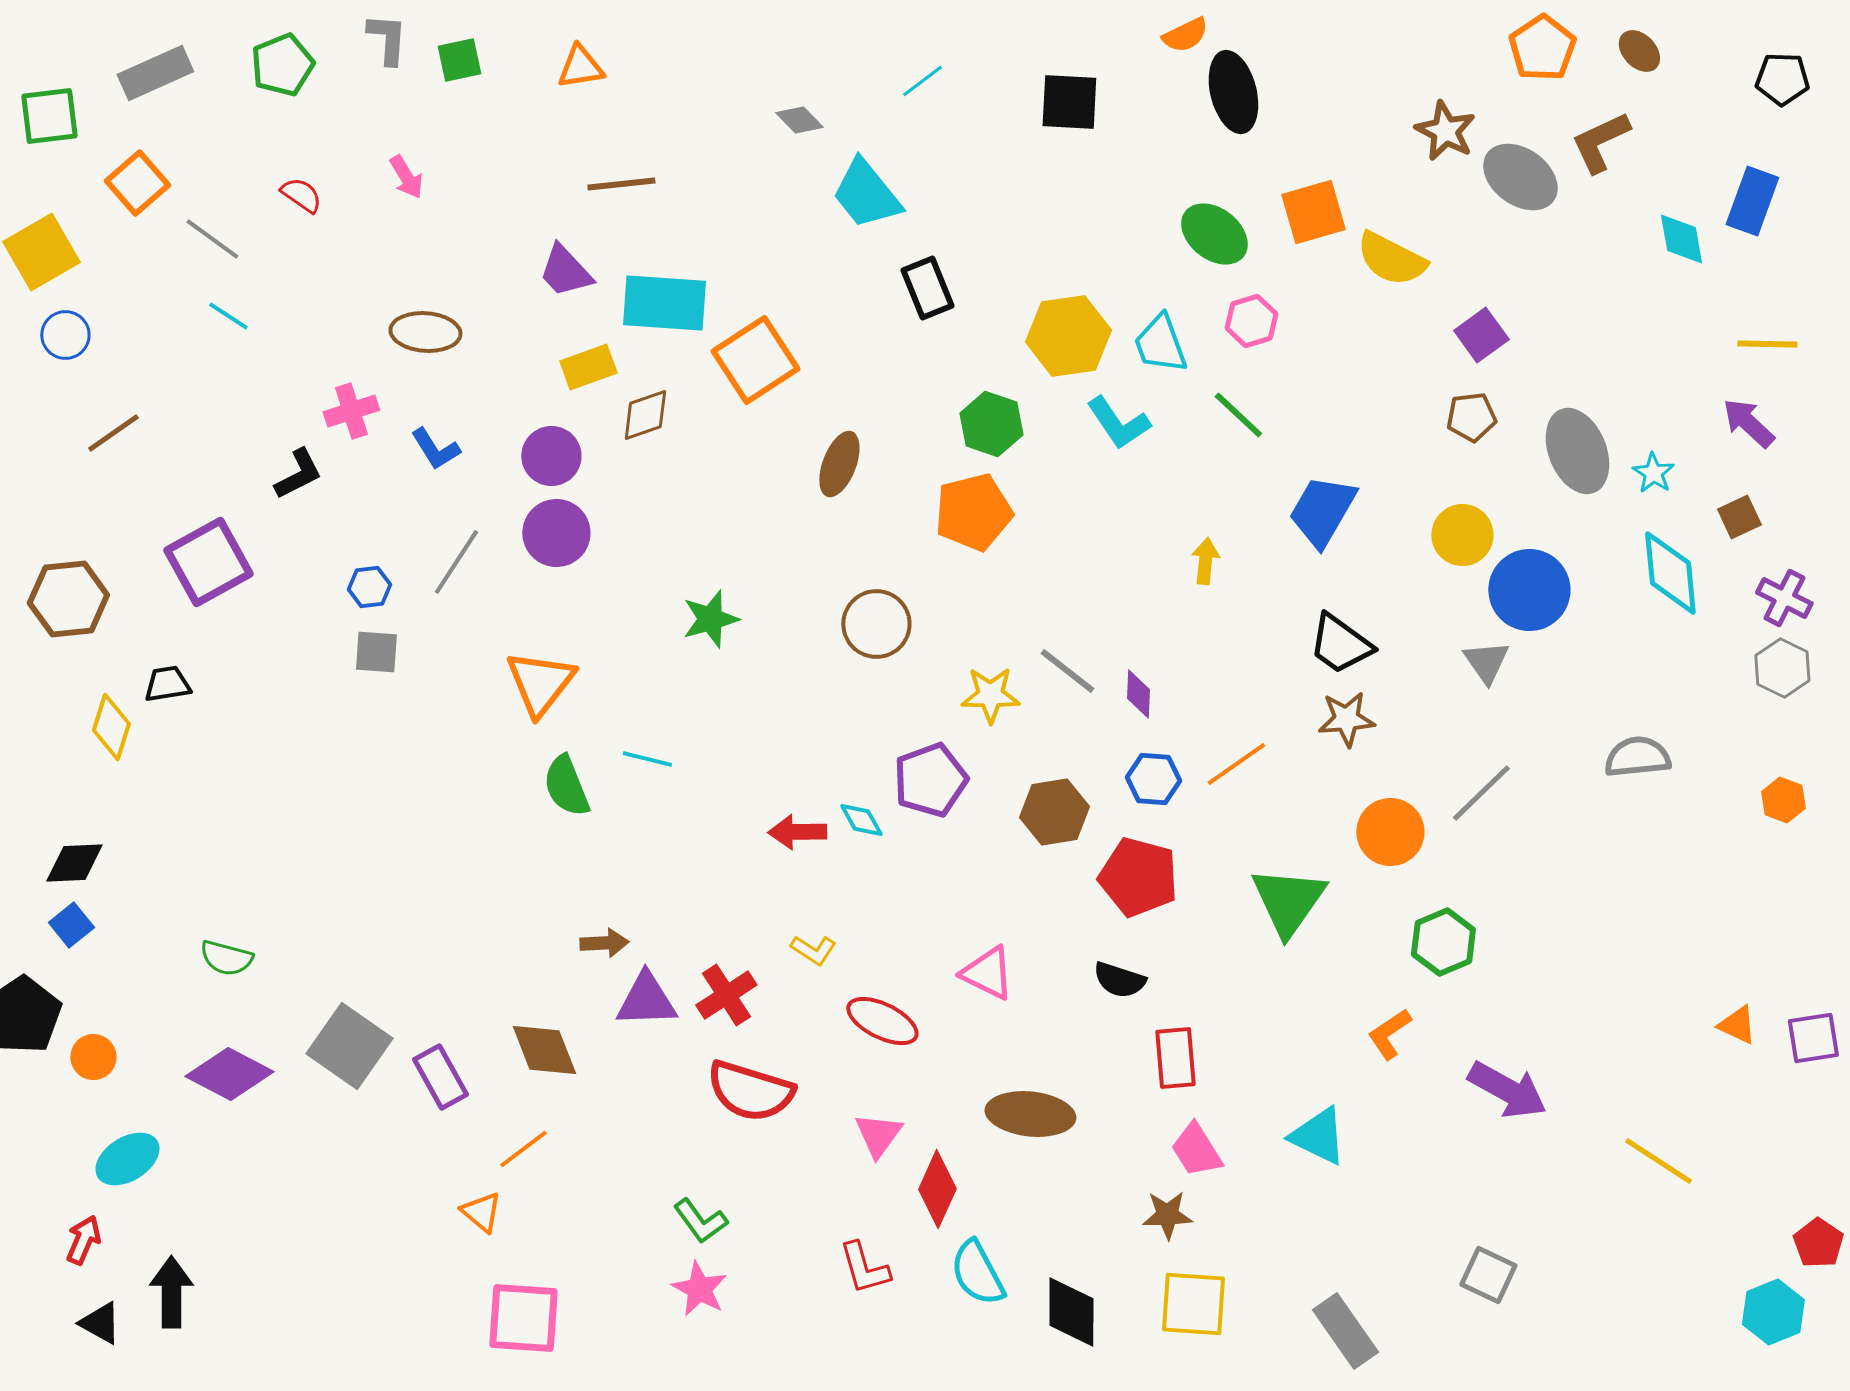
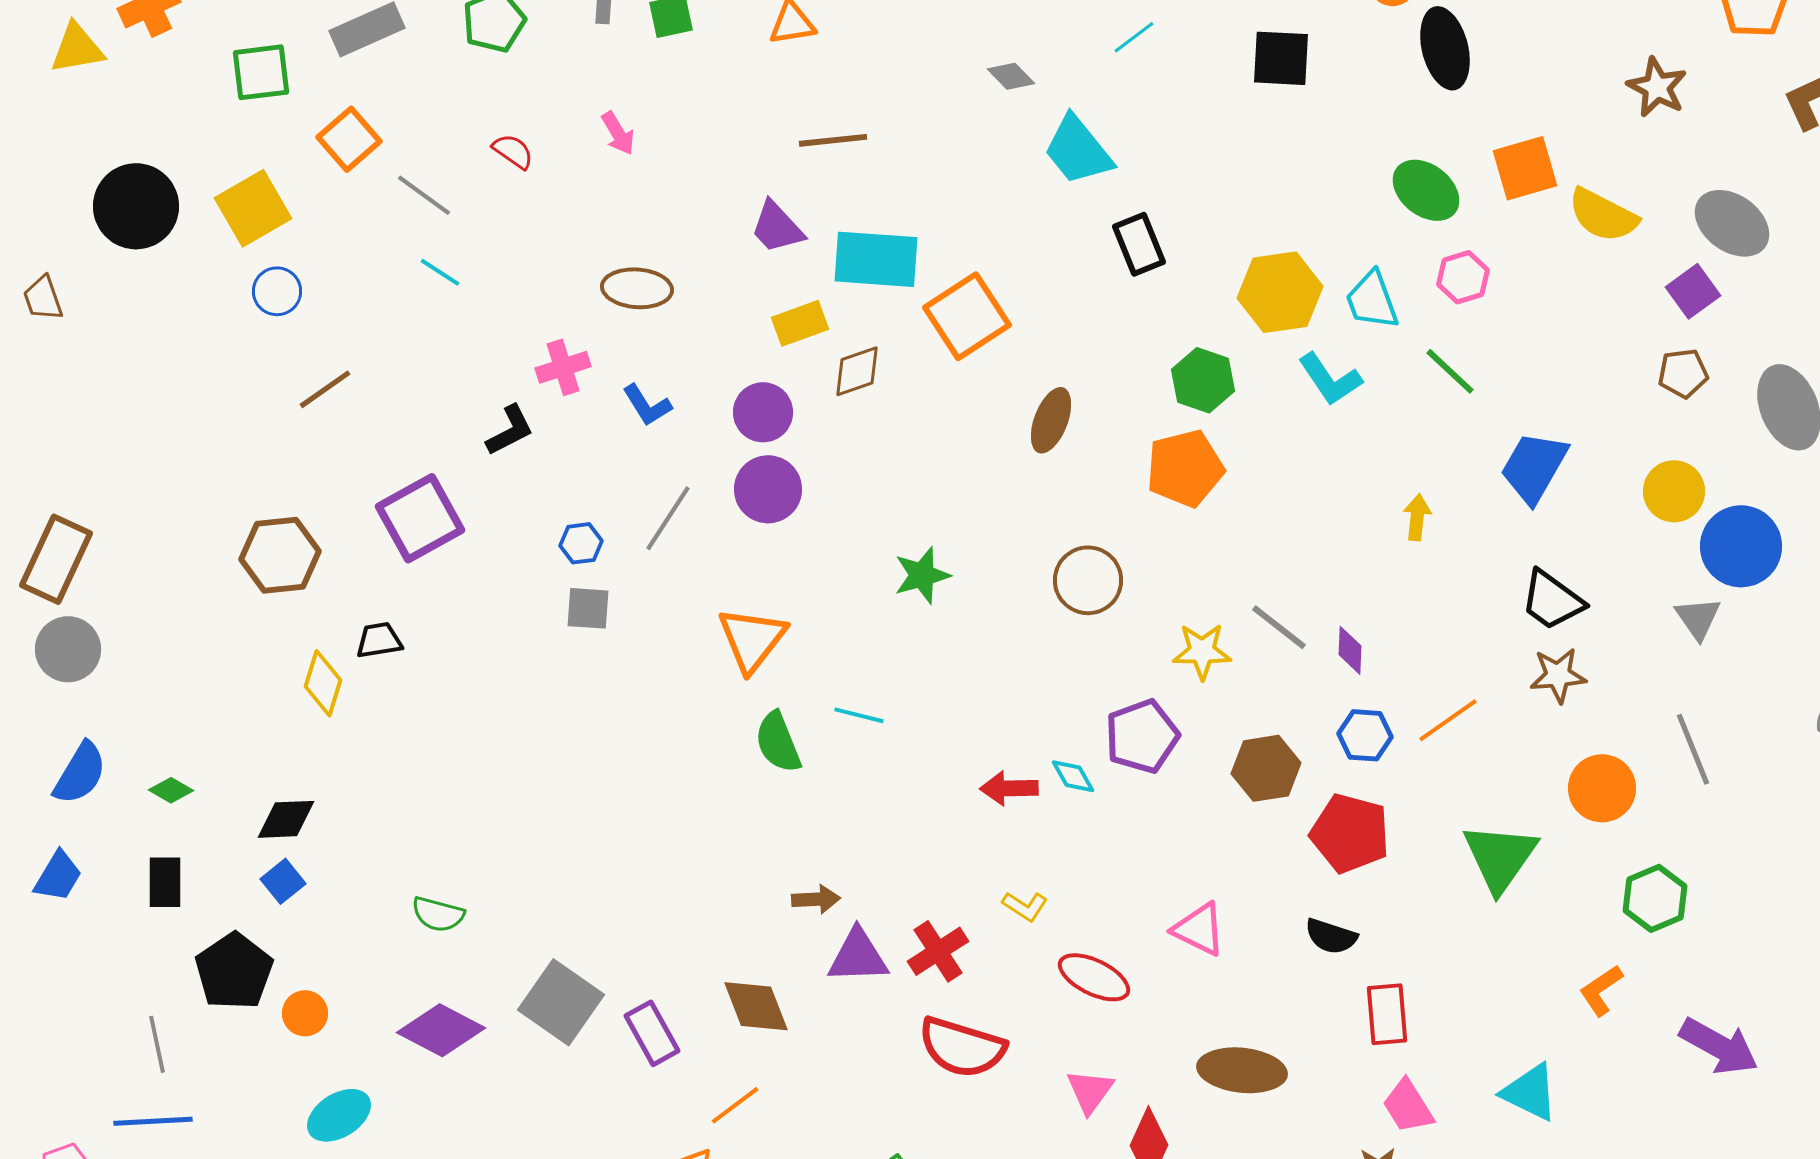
gray ellipse: (1520, 177) -> (1732, 223), moved
gray line: (1481, 793) -> (1693, 749), turned -68

